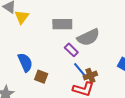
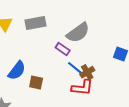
gray rectangle: (62, 24) -> (36, 23), moved
blue semicircle: (25, 62) -> (17, 71), turned 72

